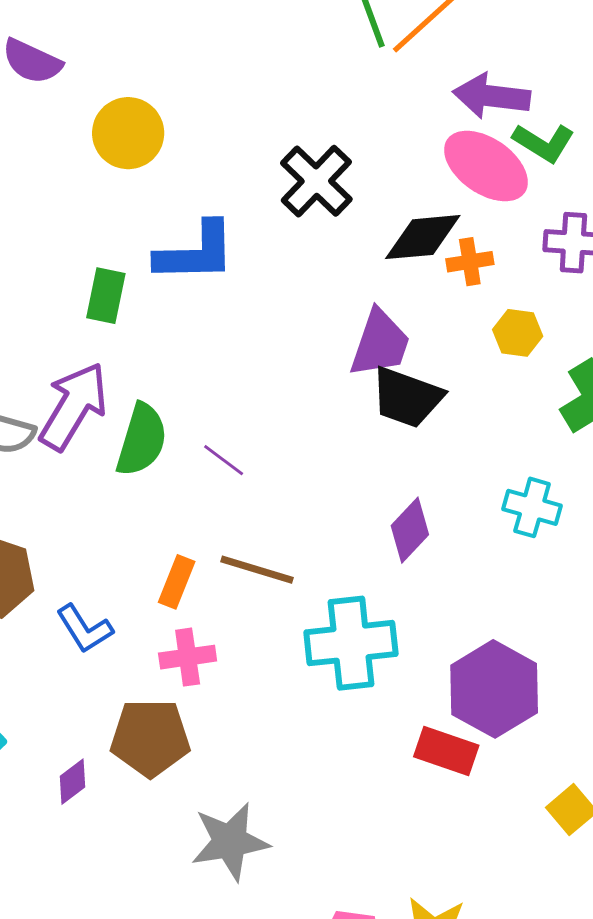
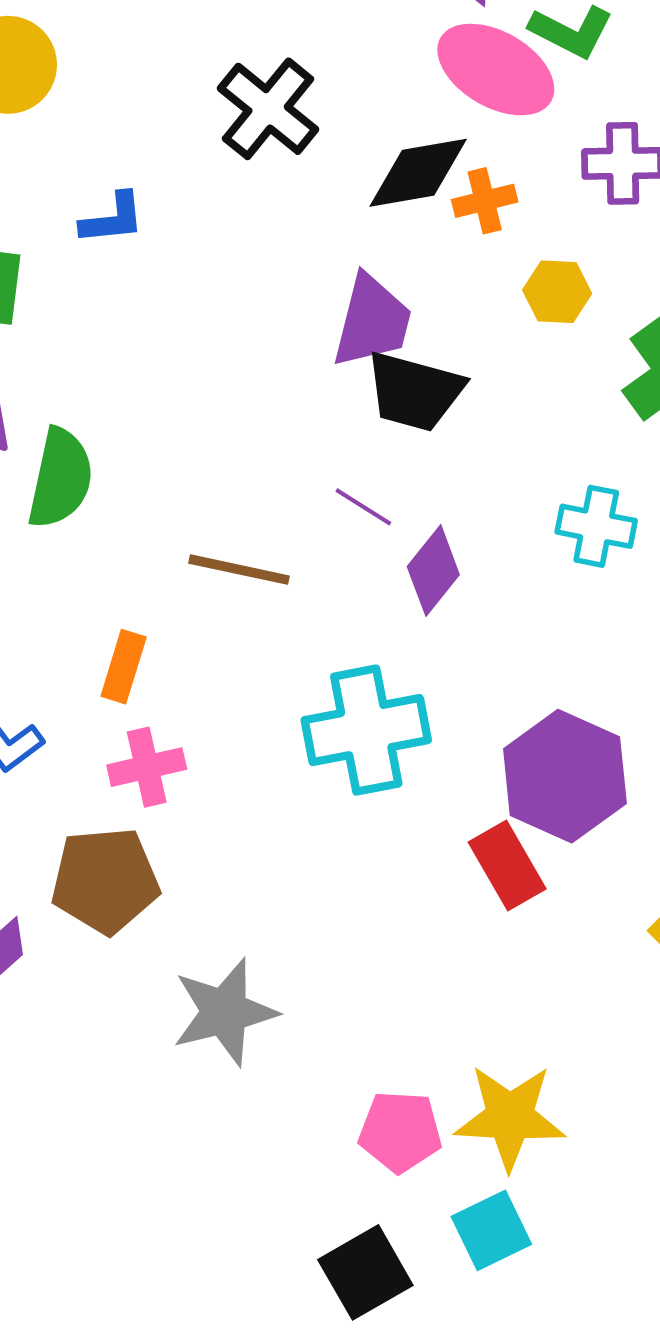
blue L-shape: (196, 252) -> (113, 219), size x0.6
purple line: (224, 460) -> (363, 507), moved
brown line: (257, 570) -> (239, 570), moved
red rectangle: (446, 751) -> (507, 865), turned 46

